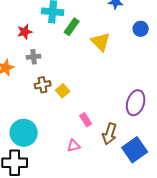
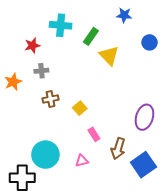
green rectangle: (72, 27) -> (91, 36), moved
yellow square: (63, 91) -> (80, 108), moved
cyan circle: (24, 133) -> (45, 155), moved

